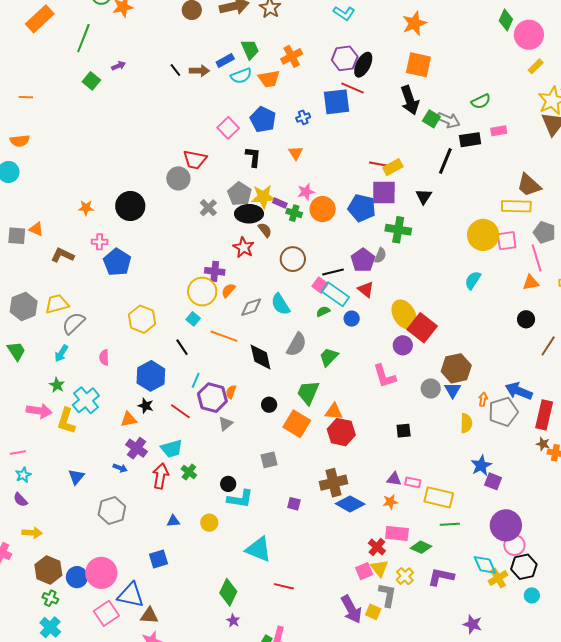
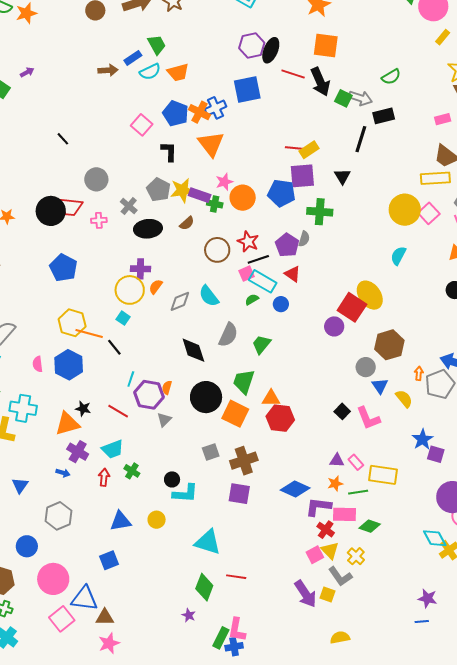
orange cross: (292, 56) -> (200, 112), moved, turned -30
black line: (175, 70) -> (63, 139), moved
red line: (353, 88) -> (293, 74), moved
blue cross: (303, 117) -> (215, 108), size x1.5
pink rectangle: (499, 131) -> (443, 119), moved
orange triangle: (296, 153) -> (211, 144), size x1.8
red trapezoid: (195, 160) -> (71, 207), moved
purple rectangle: (280, 203) -> (200, 195), size x1.5
black ellipse: (249, 214) -> (148, 229), moved
brown semicircle: (265, 230) -> (187, 223), turned 91
pink square: (507, 241) -> (429, 213), turned -30
pink cross: (100, 242) -> (99, 220), moved
red star: (244, 247) -> (248, 242), moved
blue pentagon: (117, 262) -> (63, 268), moved
pink square: (320, 285) -> (247, 274), turned 35
yellow ellipse: (404, 314) -> (370, 295), moved
orange line: (224, 336) -> (89, 333), moved
blue hexagon: (151, 376) -> (69, 365), moved
pink L-shape: (384, 376) -> (368, 418), moved
blue triangle: (453, 390) -> (380, 386), moved
cyan cross: (86, 400) -> (23, 408), turned -36
black circle: (269, 405) -> (206, 397), size x2.0
orange triangle: (129, 419) -> (67, 424), size x1.5
yellow semicircle: (466, 423) -> (404, 399), turned -36
black square: (404, 431) -> (342, 411), turned -35
red arrow: (161, 476) -> (104, 477), size x0.7
pink rectangle: (413, 482) -> (356, 462), turned 42
brown cross: (334, 483) -> (244, 461), moved
purple square: (294, 504) -> (239, 494), size x1.6
blue triangle: (173, 521) -> (121, 521), size x1.6
green line: (450, 524) -> (358, 492), moved
blue circle: (77, 577) -> (27, 546), moved
purple L-shape: (441, 577) -> (318, 507), moved
green diamond: (228, 592) -> (204, 587), moved
gray L-shape: (387, 595) -> (340, 576), turned 140

